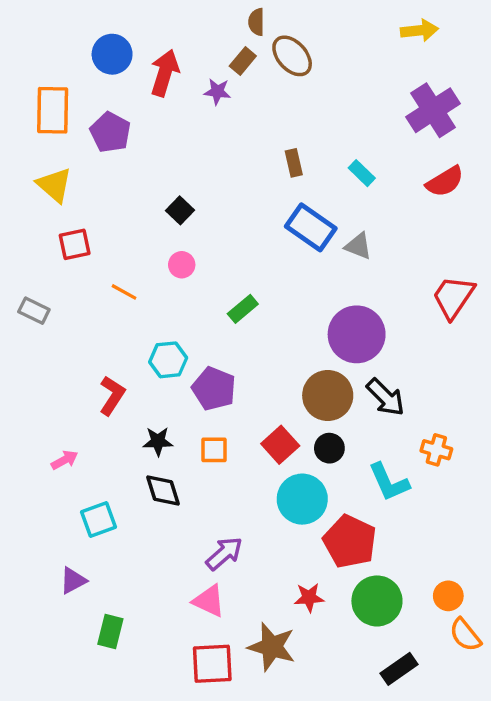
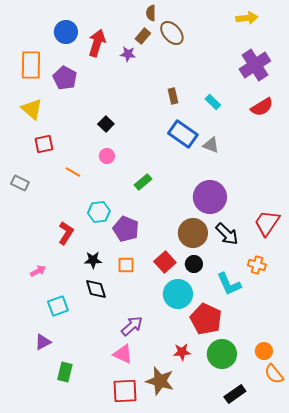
red trapezoid: (453, 297) -> (267, 223), moved

